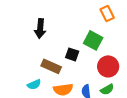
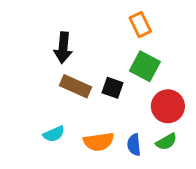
orange rectangle: (107, 13) -> (140, 25), moved
brown rectangle: (51, 66) -> (75, 86), moved

